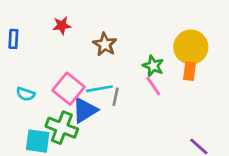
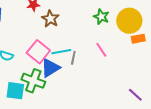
brown star: (105, 44) -> (50, 19), moved
green star: (153, 66) -> (101, 17), moved
orange rectangle: (189, 71) -> (138, 39), moved, turned 72

